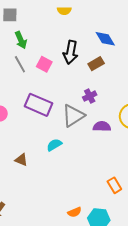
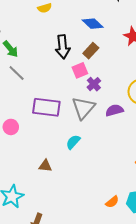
pink square: (44, 64) -> (80, 70), moved, turned -35

